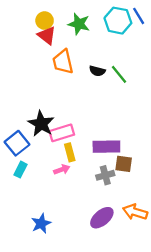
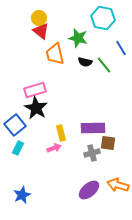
blue line: (139, 16) -> (121, 48), moved
green star: (79, 24) -> (78, 38), moved
pink rectangle: (62, 133) -> (35, 90), moved
blue star: (41, 223) -> (22, 195), moved

